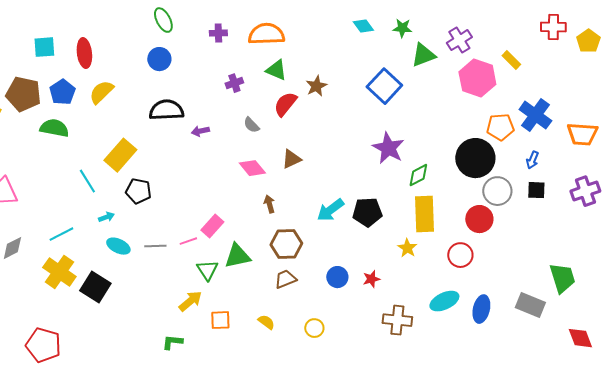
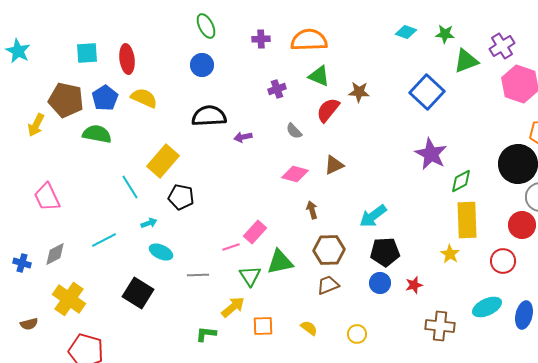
cyan diamond: (363, 26) -> (406, 32), turned -35
brown star: (316, 86) -> (359, 92), turned 30
yellow semicircle: (101, 92) -> (144, 98), turned 68
pink diamond: (252, 168) -> (295, 174), turned -36
black pentagon: (367, 212) -> (385, 252), moved
gray line: (155, 246) -> (198, 275), moved
yellow cross: (59, 272) -> (69, 299), moved
green L-shape: (172, 342) -> (206, 334), moved

